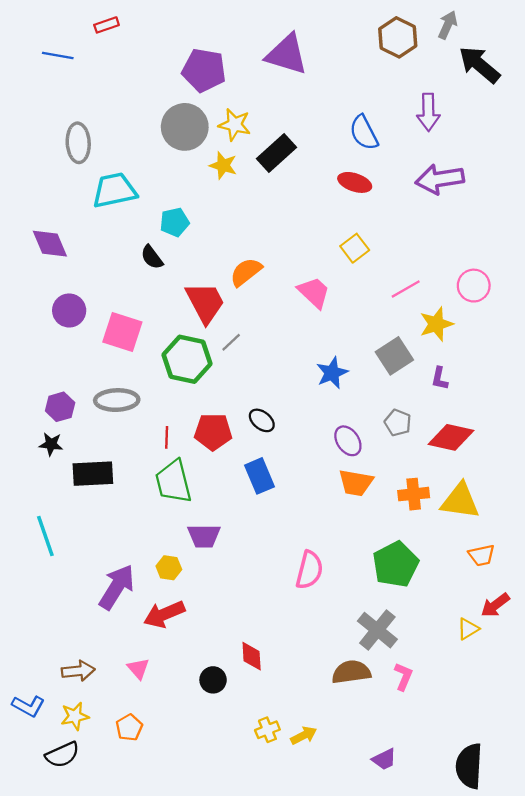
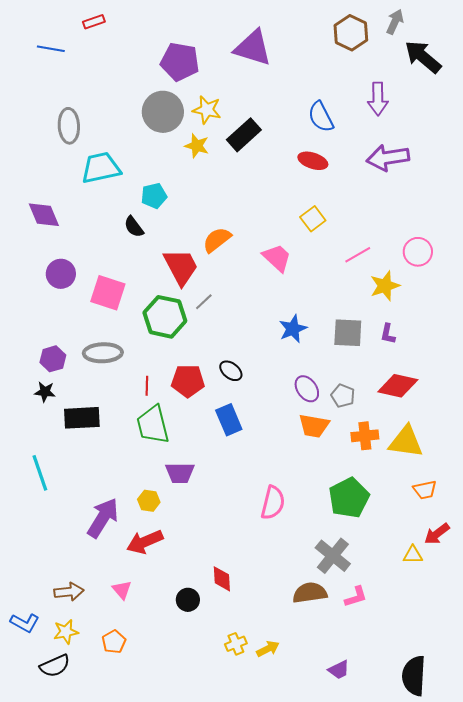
gray square: (394, 356) -> (348, 333), moved, turned 36
gray pentagon: (398, 423) -> (343, 396), moved
yellow triangle: (468, 629) -> (413, 555), turned 30
pink L-shape: (403, 677) -> (356, 597), turned 50

